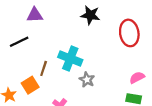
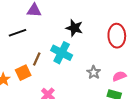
black star: (90, 15) -> (74, 28), moved
gray star: (87, 80) -> (94, 72), moved

